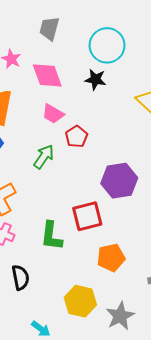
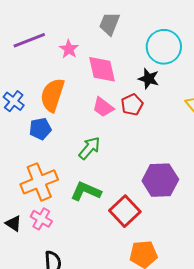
red pentagon: (76, 137) -> (132, 105), moved
red square: (87, 216) -> (125, 211), turned -36
green L-shape: (51, 236) -> (86, 191), moved, turned 100

